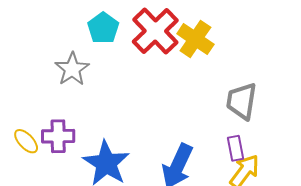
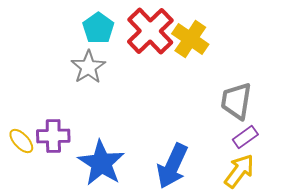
gray star: (72, 69) -> (88, 67), moved
purple rectangle: (236, 148) -> (245, 137), moved, turned 65

